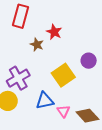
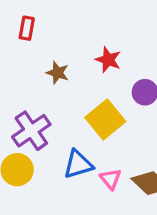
red rectangle: (20, 16) -> (27, 28), size x0.6
red star: (54, 32) -> (108, 60), moved

